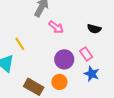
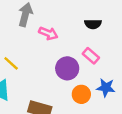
blue star: (92, 74) -> (106, 88), moved
orange circle: (59, 82) -> (81, 94), moved

